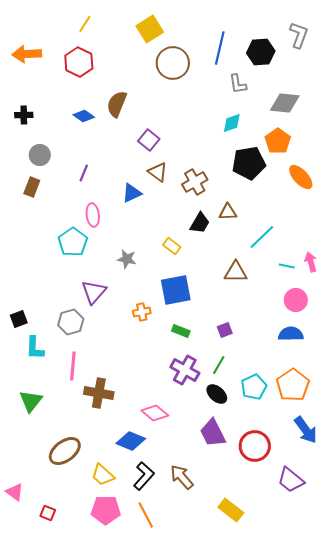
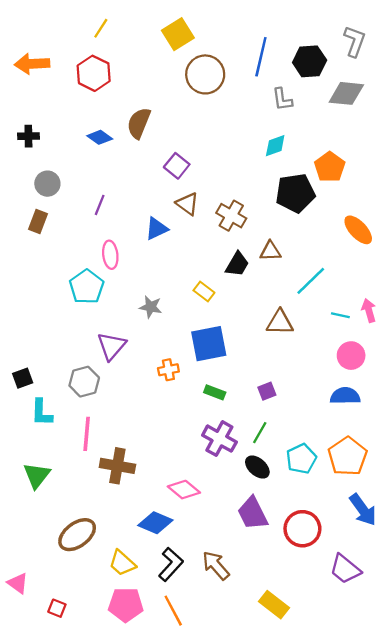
gray diamond: (285, 103) -> (346, 93), moved
orange ellipse: (301, 177) -> (358, 230), moved
brown cross: (195, 182) -> (231, 216), turned -30

